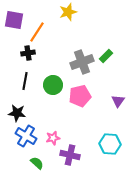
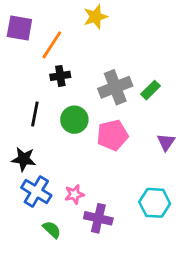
black cross: (28, 53) -> (60, 76), moved
green rectangle: (106, 56) -> (150, 90), moved

